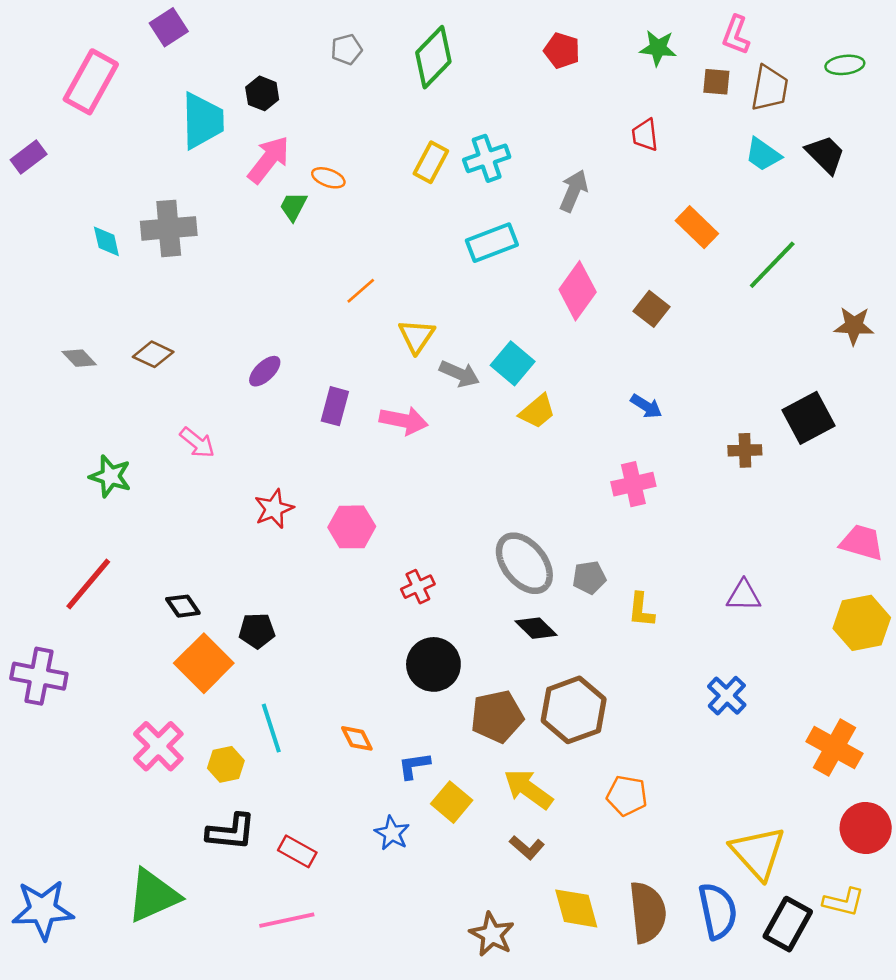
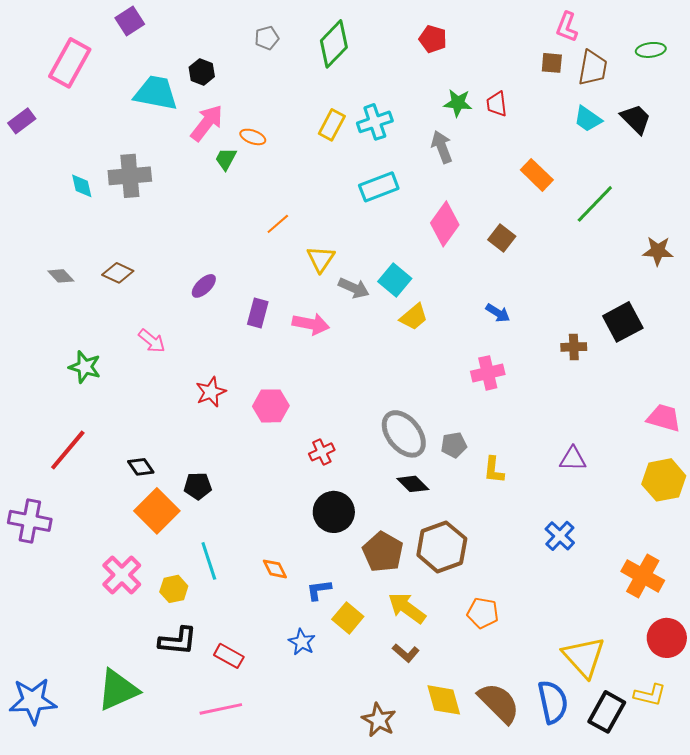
green star: (658, 48) -> (458, 103), moved
cyan trapezoid: (202, 121) -> (156, 93), turned -78
gray arrow: (574, 191) -> (442, 147), turned -44
brown pentagon: (497, 716) -> (383, 552), turned -30
brown semicircle: (648, 912) -> (499, 703), turned -39

